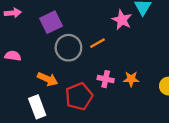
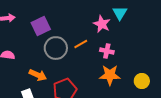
pink cross: (106, 79) -> (107, 51), moved
orange star: (131, 79) -> (110, 75), size x1.5

